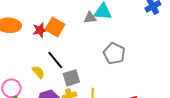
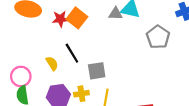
gray pentagon: (114, 54) -> (158, 37), moved
gray square: (71, 78) -> (97, 71), moved

